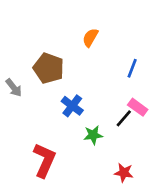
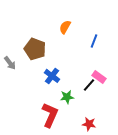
blue line: (132, 68) -> (94, 41), moved
red L-shape: (44, 160) -> (50, 115), moved

